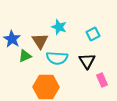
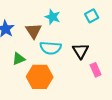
cyan square: (93, 34) -> (92, 16), moved
green triangle: (25, 56) -> (19, 59), moved

